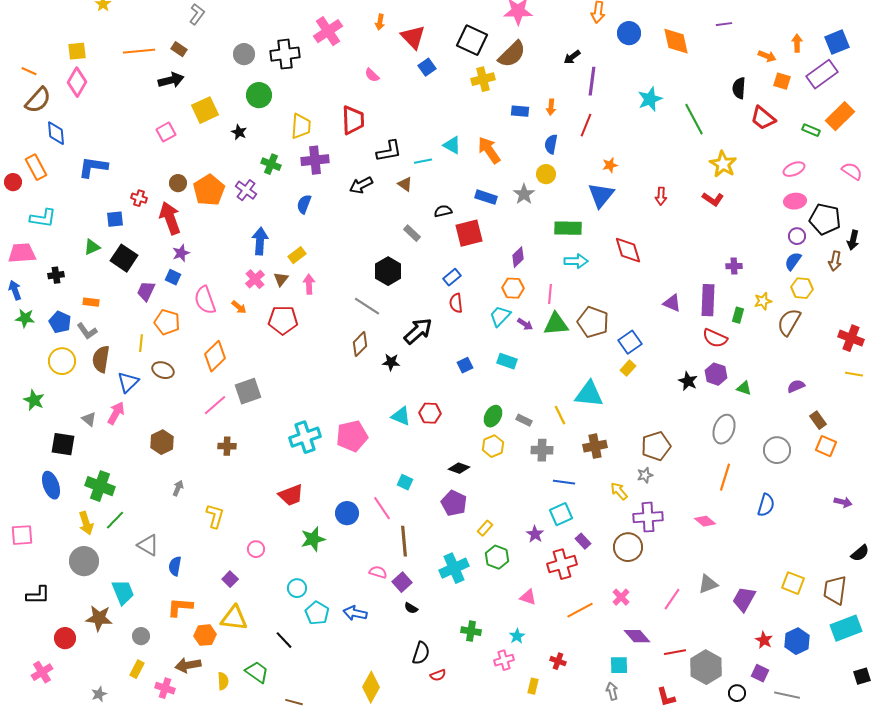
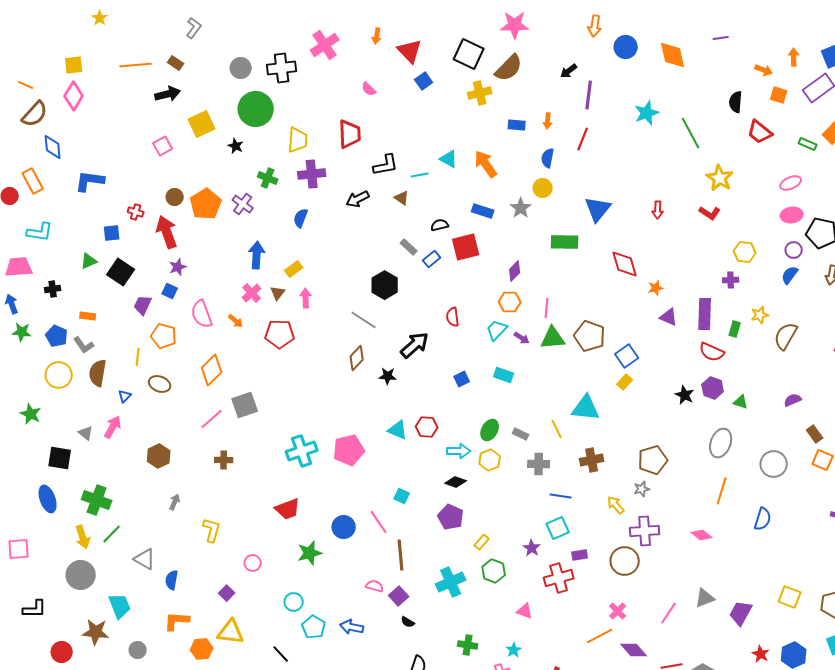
green circle: (259, 95) -> (256, 109), size x1.4
orange star: (610, 165) -> (656, 288), moved
cyan arrow: (576, 261) -> (459, 451), moved
blue rectangle: (452, 277) -> (432, 259), moved
yellow hexagon: (802, 288) -> (745, 252), moved
blue triangle: (128, 382) -> (125, 396), size x0.6
purple rectangle: (583, 541) -> (580, 555), turned -56
orange line: (580, 610) -> (600, 636), moved

